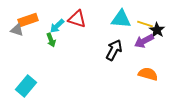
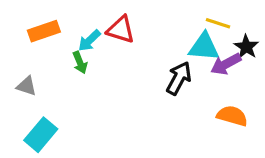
cyan triangle: (121, 19) -> (204, 47), moved
yellow line: (145, 24) -> (218, 23), moved
gray triangle: (17, 30) -> (27, 86), moved

